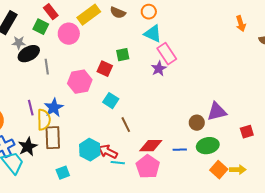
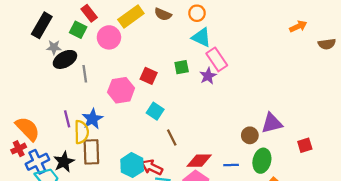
orange arrow: (241, 24) -> (298, 26), turned -98
green square: (123, 55) -> (182, 67), moved
green ellipse: (208, 146) -> (262, 161), turned -65

